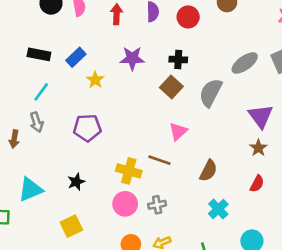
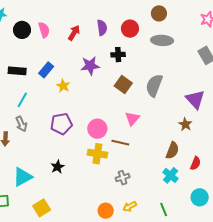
red arrow: (117, 14) -> (74, 33), turned 35
black cross: (178, 60) -> (118, 55), moved
gray ellipse: (245, 63) -> (162, 40), moved, turned 45
brown star: (258, 148) -> (185, 124), moved
brown semicircle: (208, 171) -> (172, 150), moved
red semicircle: (257, 184) -> (195, 163), moved
pink circle: (125, 204) -> (97, 129), moved
yellow square: (71, 226) -> (42, 208), moved

